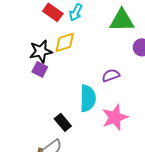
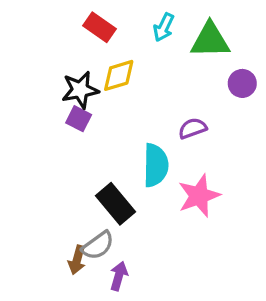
cyan arrow: (76, 12) -> (164, 27), moved
black rectangle: (63, 122) -> (116, 204), size x1.4

